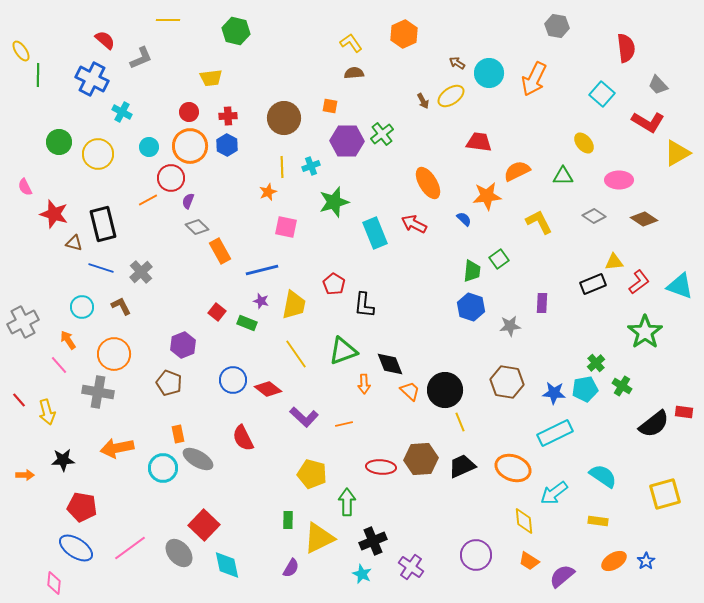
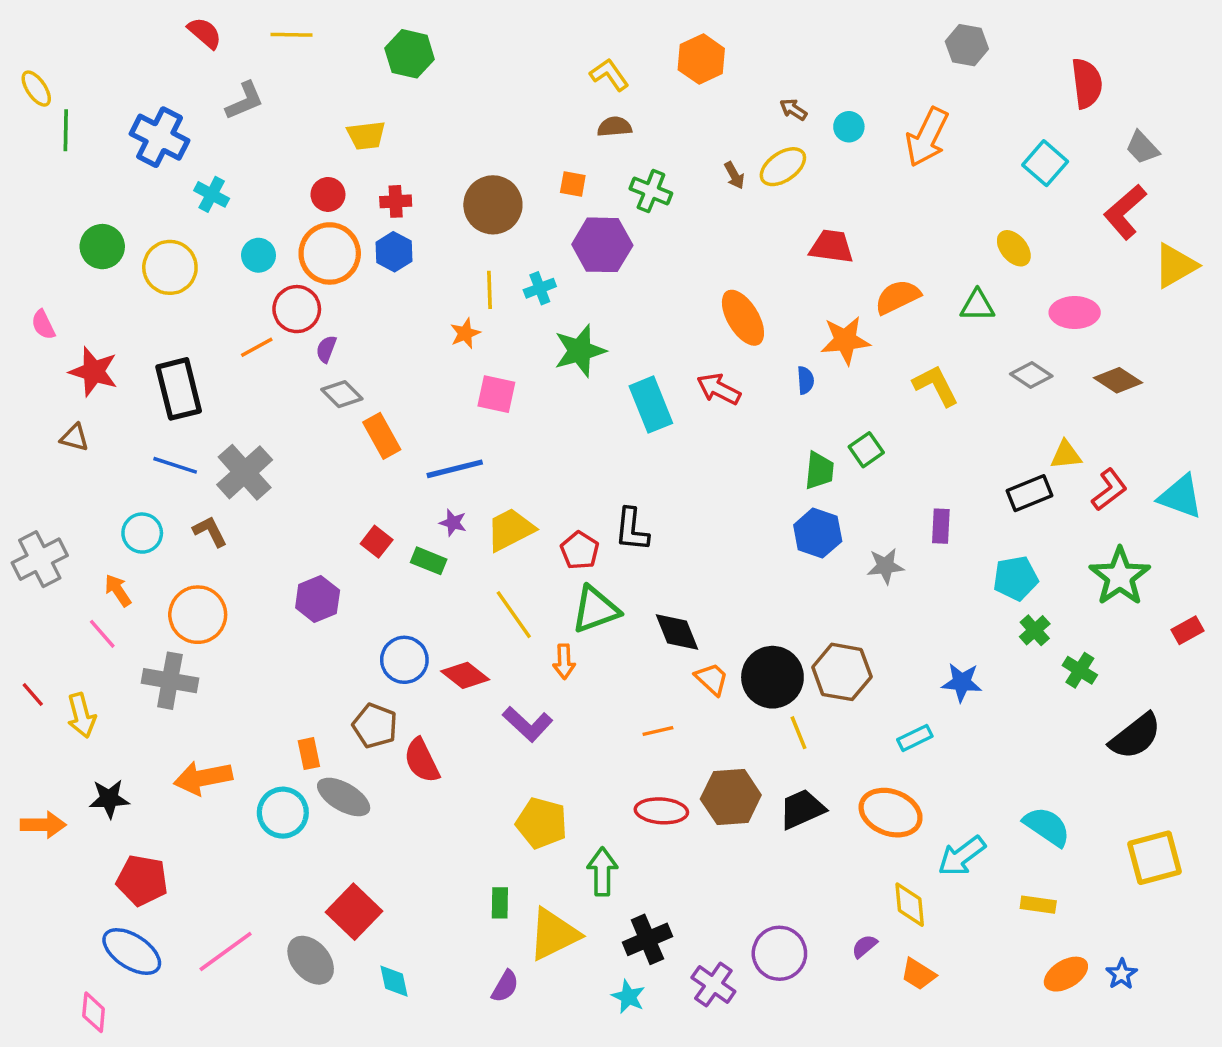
red semicircle: (105, 40) -> (205, 33), moved
cyan circle: (489, 73) -> (849, 127), size x0.6
red L-shape: (648, 122) -> (1125, 212), turned 108
green cross: (382, 134) -> (651, 191), moved, turned -30
blue semicircle: (464, 219) -> (805, 380), turned 42
brown triangle: (74, 243) -> (74, 438), moved
gray cross: (141, 272) -> (245, 472), size x1.4
red pentagon: (334, 284) -> (580, 550), moved
yellow trapezoid: (294, 305) -> (510, 530), turned -128
brown hexagon: (507, 382) -> (842, 672), moved
brown pentagon: (169, 383) -> (375, 726), moved
orange arrow: (364, 384) -> (564, 662), moved
cyan pentagon: (585, 389) -> (1016, 578), moved
red rectangle: (684, 412) -> (1187, 630), moved, turned -36
orange line: (344, 424) -> (658, 731), moved
cyan rectangle: (555, 433) -> (915, 738), moved, size x0.6
orange arrow: (25, 475) -> (43, 825), size x1.4
purple circle: (476, 555) -> (779, 953), moved
cyan diamond: (227, 565) -> (394, 981), size x0.7
purple semicircle: (562, 576) -> (865, 946), moved, size x0.6

